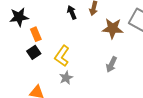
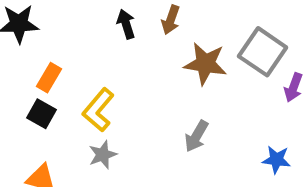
orange rectangle: (36, 34) -> (49, 78), moved, turned 48
black square: (34, 52) -> (42, 114), moved, turned -32

